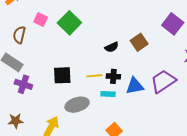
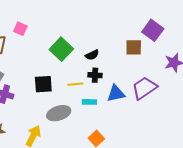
green square: (69, 23) -> (61, 49), moved
brown square: (139, 42) -> (134, 47), moved, turned 36
black cross: (113, 76) -> (95, 75), moved

